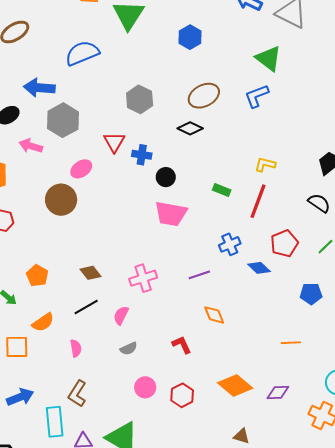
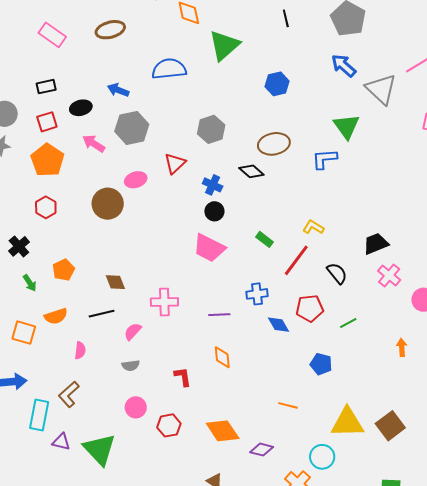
blue arrow: (39, 88) -> (118, 90), size x0.7
blue cross: (142, 155) -> (213, 185), moved
black semicircle: (319, 203) -> (337, 273), moved

